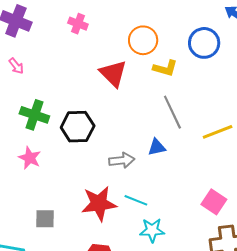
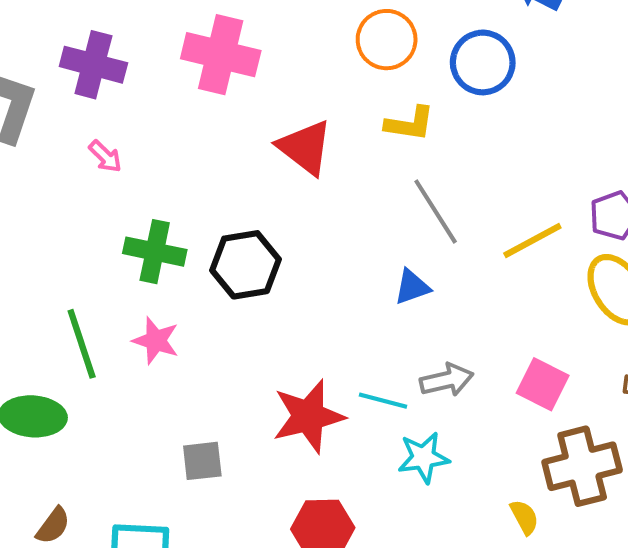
pink cross: (78, 24) -> (221, 55), size x1.8
orange circle: (143, 40) -> (387, 40), moved
gray arrow: (122, 160) -> (447, 380), moved

